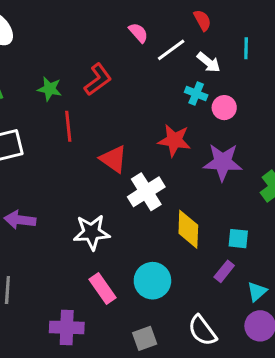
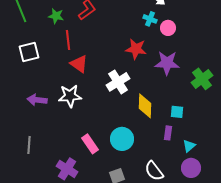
red triangle: (113, 159) -> (79, 64), moved
white star: (92, 232) -> (70, 96), moved
purple rectangle: (224, 271) -> (168, 133), turned -32
purple cross: (67, 327) -> (67, 169), turned 30

